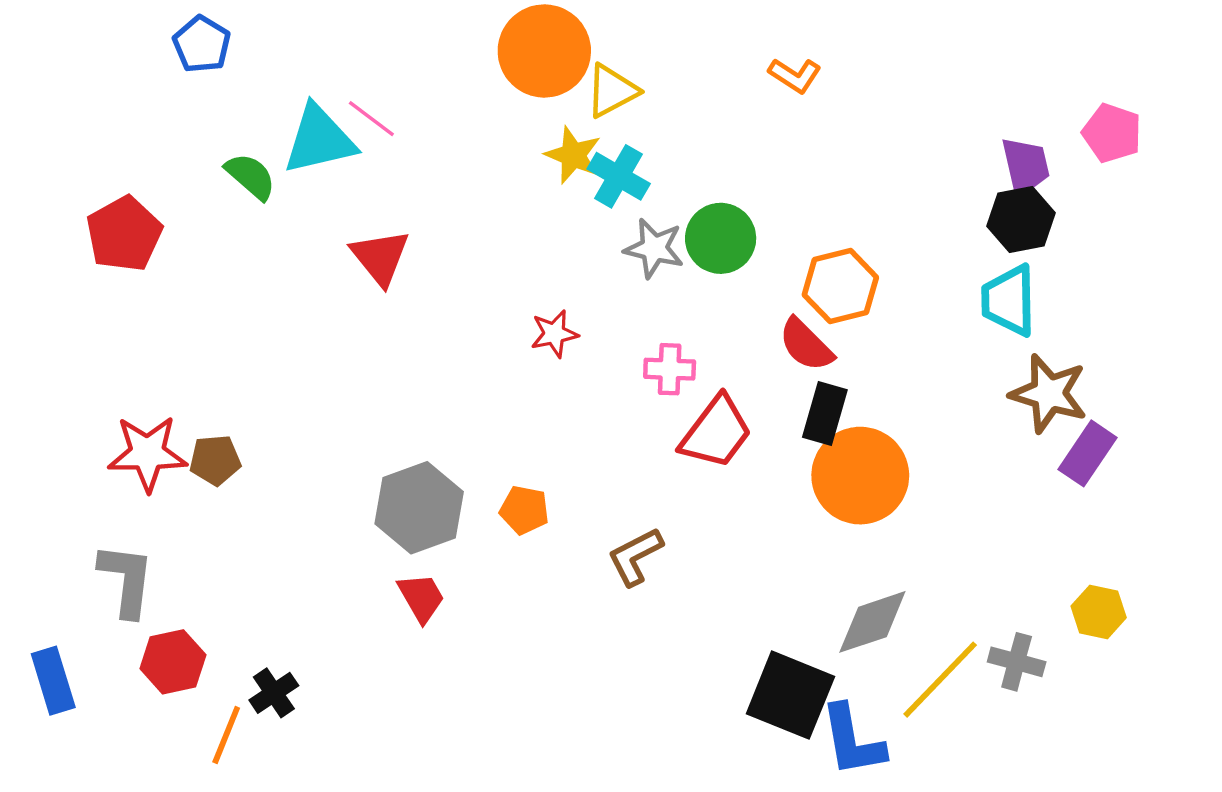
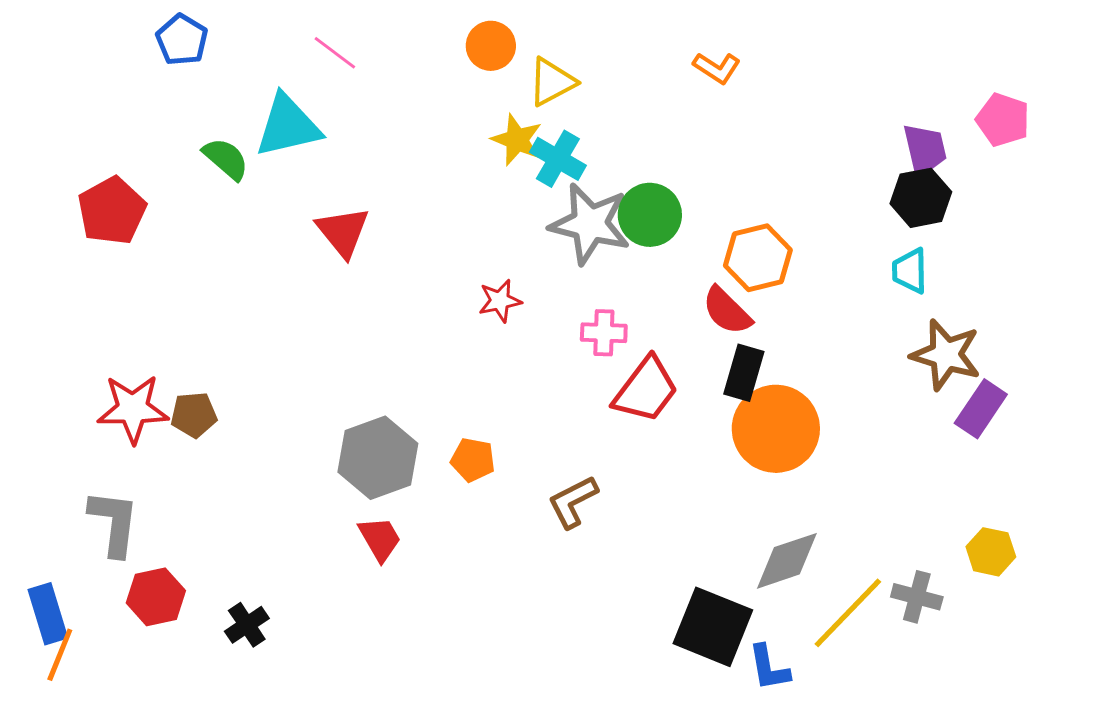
orange circle: (544, 51) -> (491, 46), size x0.6
pink line: (371, 119) -> (335, 53), moved
gray star: (654, 248) -> (590, 224), size x1.5
cyan trapezoid: (1009, 300) -> (910, 271), size x0.7
orange line: (226, 735) -> (60, 655), moved
blue L-shape: (853, 741) -> (769, 668), size x0.7

